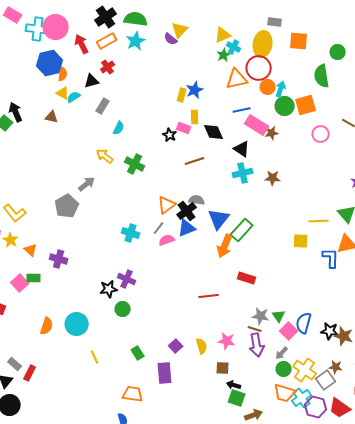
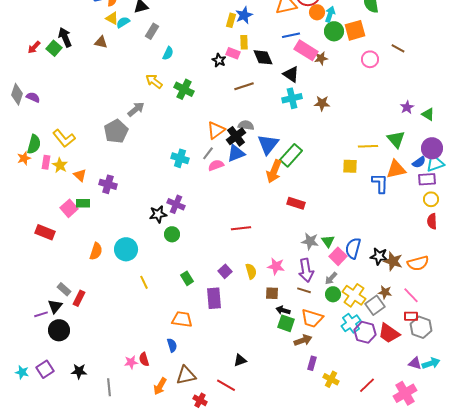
red line: (209, 296) -> (241, 228), moved
brown line: (255, 329) -> (304, 290), moved
orange trapezoid: (285, 393) -> (312, 318), moved

